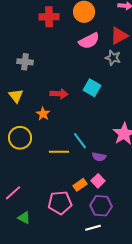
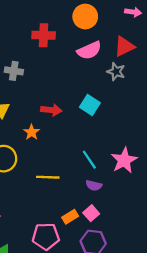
red cross: (49, 17) -> (44, 35), moved
cyan line: (80, 141) -> (89, 160), moved

